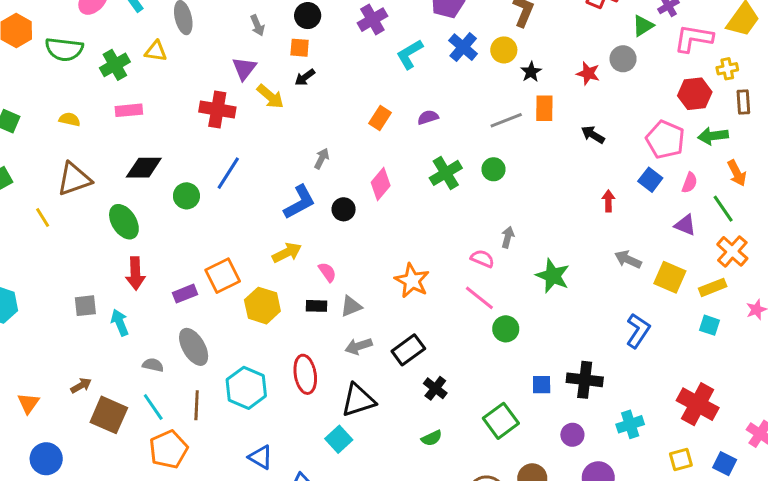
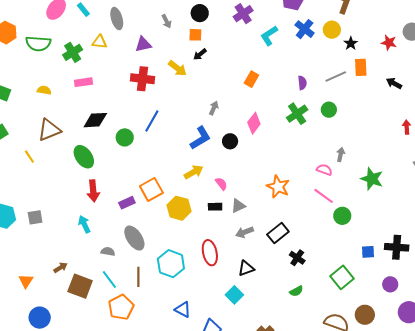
purple triangle: (244, 68) -> (143, 44), moved, turned 42
purple semicircle: (428, 117) -> (302, 83), moved, turned 104
gray square: (85, 306) -> (35, 217), moved
black triangle: (358, 400) -> (246, 268), size x0.7

